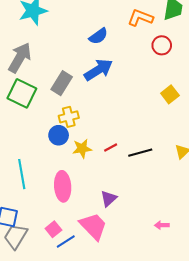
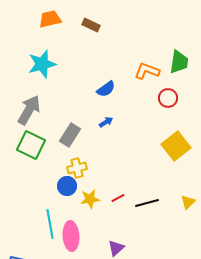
blue arrow: (98, 70) -> (106, 122), size x0.5
yellow square: (170, 94) -> (176, 146), size x1.6
cyan line: (22, 174) -> (50, 224), moved

